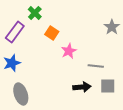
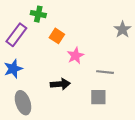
green cross: (35, 13) -> (38, 14), turned -32
gray square: (108, 86) -> (98, 97), moved
black arrow: (82, 87) -> (60, 84), moved

